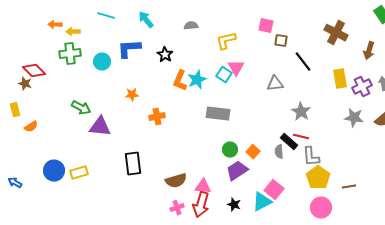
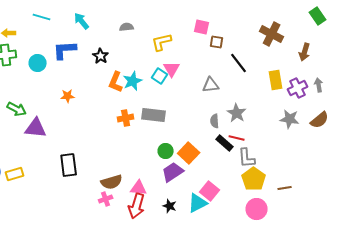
orange cross: (157, 117) -> (126, 118), moved
orange square: (253, 152) -> (189, 153), size x1.5
gray semicircle: (279, 152) -> (215, 121), moved
pink cross: (177, 208) -> (106, 199), moved

